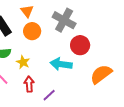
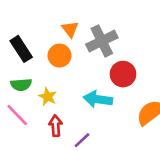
orange triangle: (27, 11) -> (70, 29), moved
gray cross: (64, 20) -> (102, 41), turned 35

